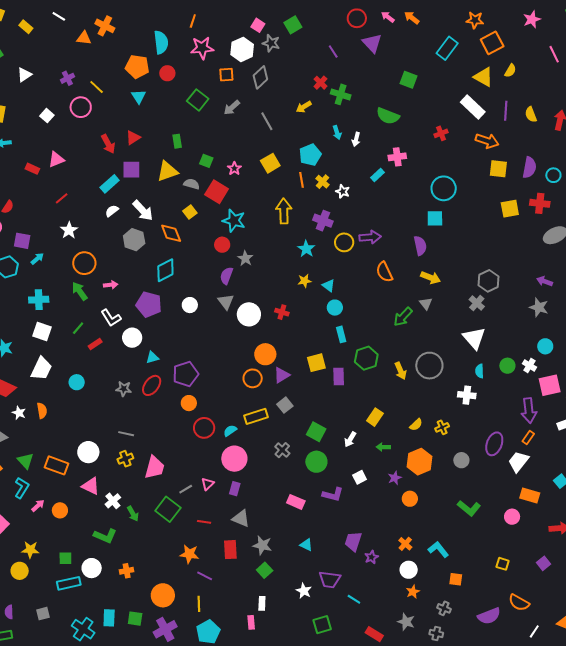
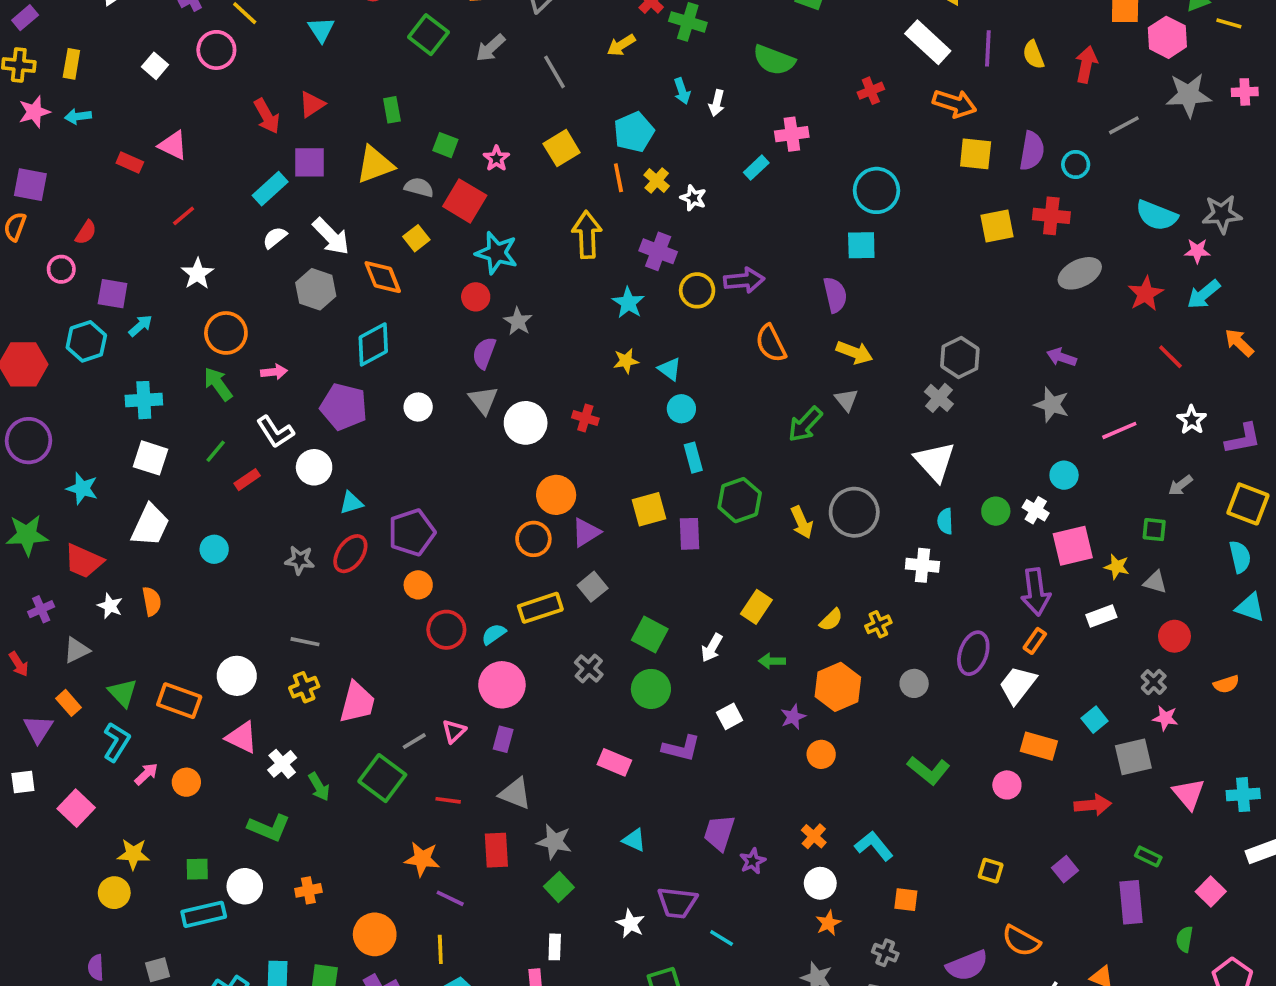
pink triangle: (56, 159) -> (173, 145), turned 48

